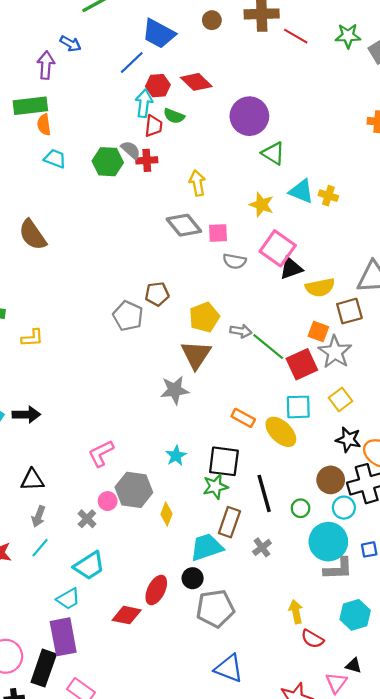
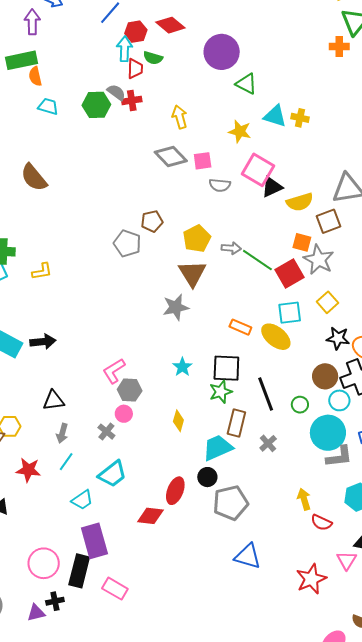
gray hexagon: (134, 490) -> (130, 390), moved, size x0.7
cyan trapezoid: (68, 599) -> (82, 500), moved

